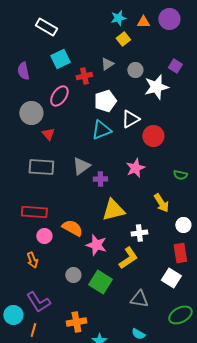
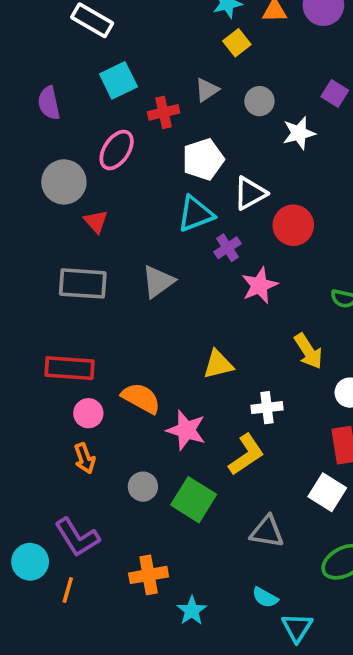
white star: (156, 87) -> (299, 133), size x0.7
purple cross: (100, 179) -> (228, 248), moved, turned -32
yellow triangle: (113, 210) -> (218, 364), size x0.7
orange arrow: (32, 260) -> (85, 458), moved

